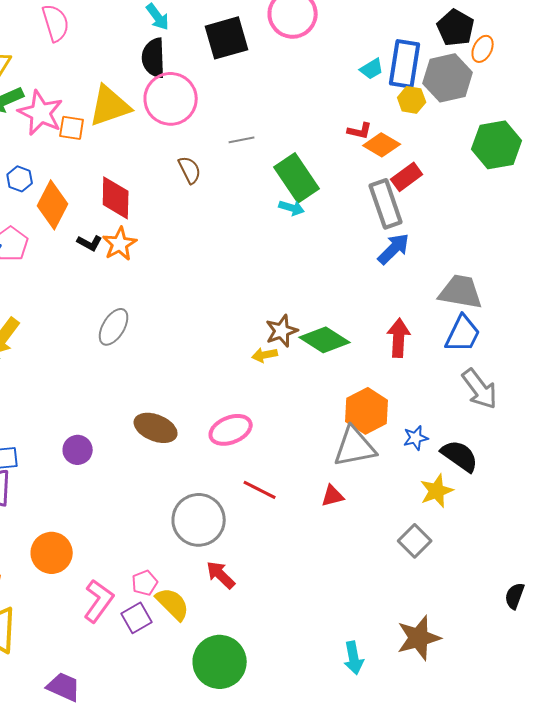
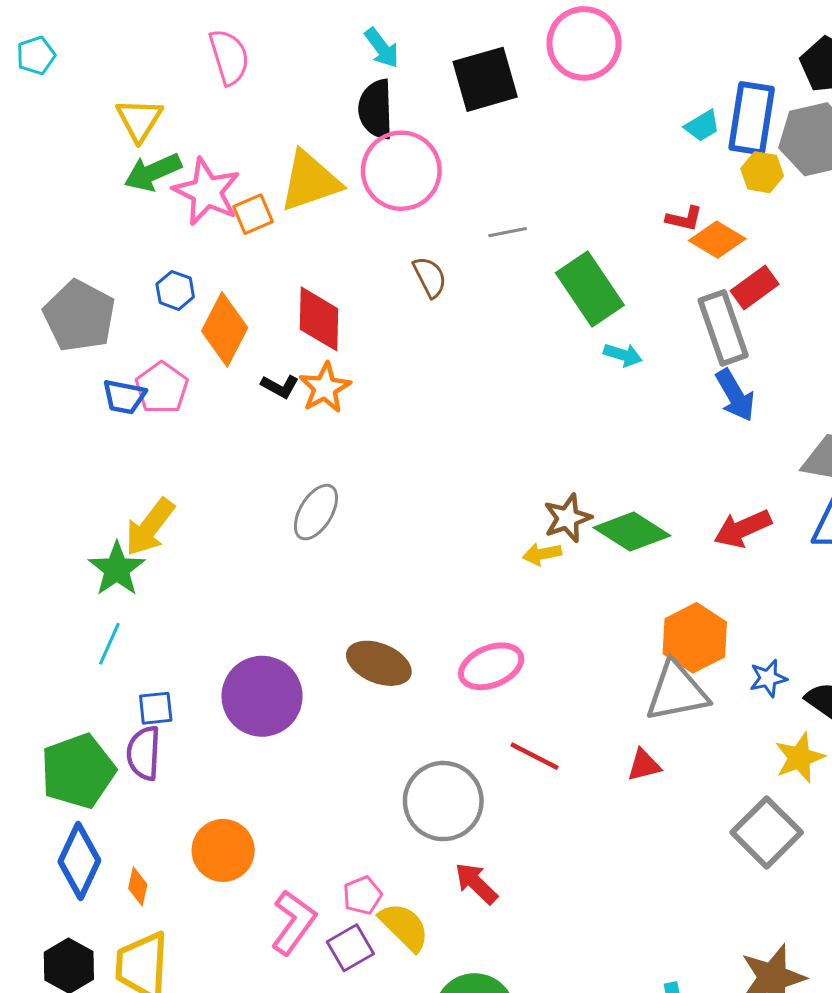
orange square: (72, 128) -> (253, 214), turned -32
cyan arrow: (292, 208) -> (623, 355), moved
blue arrow: (394, 249) -> (735, 395), turned 105
red arrow: (399, 338) -> (743, 529), turned -117
purple circle: (78, 450) -> (262, 696), size x1.8
gray square: (415, 541) -> (767, 832), size x1.4

